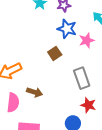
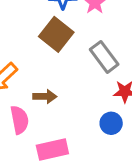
brown square: (55, 53) -> (56, 34), size x1.6

